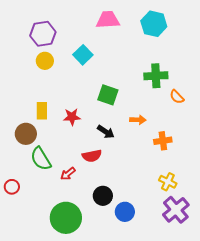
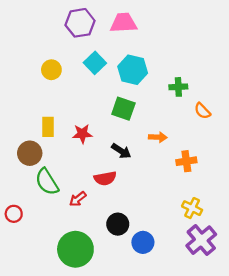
cyan hexagon: (154, 24) -> (133, 70), moved
purple hexagon: (43, 34) -> (80, 23), moved
green cross: (156, 76) -> (178, 87), size x0.7

